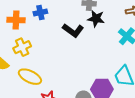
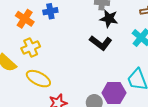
orange cross: (16, 20) -> (25, 19), turned 30
black L-shape: (73, 30) -> (101, 43), moved

